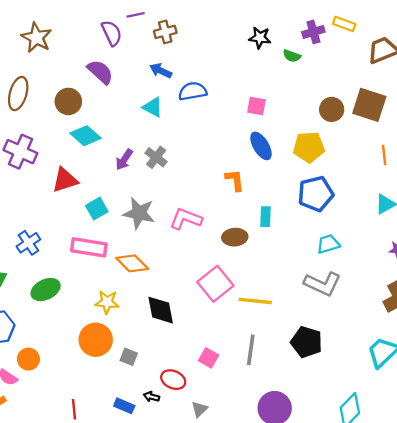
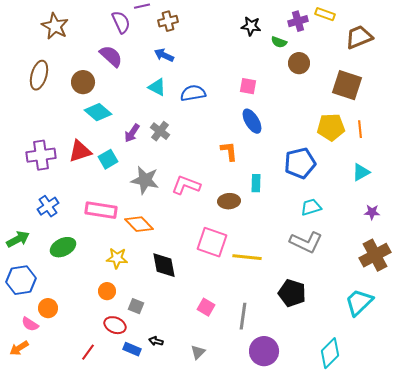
blue semicircle: (193, 91) -> (193, 93), moved
brown circle: (332, 109) -> (299, 63), moved
yellow pentagon: (309, 147) -> (331, 127), moved
purple cross: (20, 152) -> (41, 155), moved, turned -32
cyan square: (97, 209) -> (108, 159), moved
pink square: (215, 284) -> (212, 242), turned -32
orange circle: (96, 340) -> (107, 291), size x0.6
gray line: (251, 350) -> (243, 316), moved
red ellipse: (173, 380) -> (115, 325), moved
red line: (74, 409) -> (88, 352), turned 42

